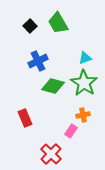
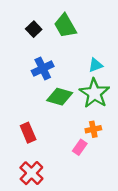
red cross: (51, 154) -> (31, 173), moved

